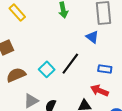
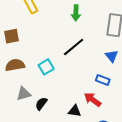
blue triangle: (92, 37) -> (112, 56), moved
black line: (70, 64) -> (74, 47), moved

